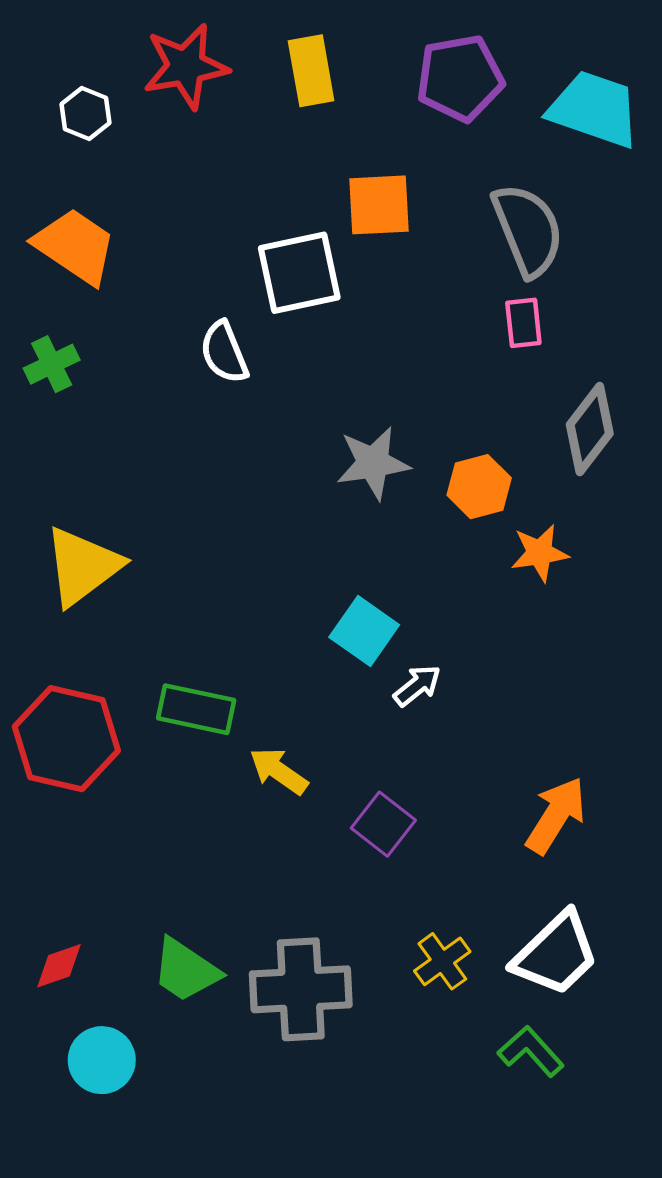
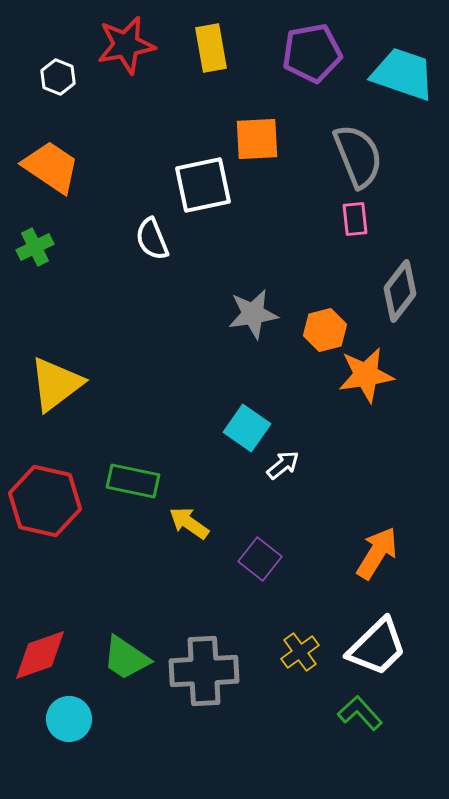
orange star: (540, 553) -> (366, 375), size x1.4
red diamond: (59, 966) -> (40, 655), size x1.6

